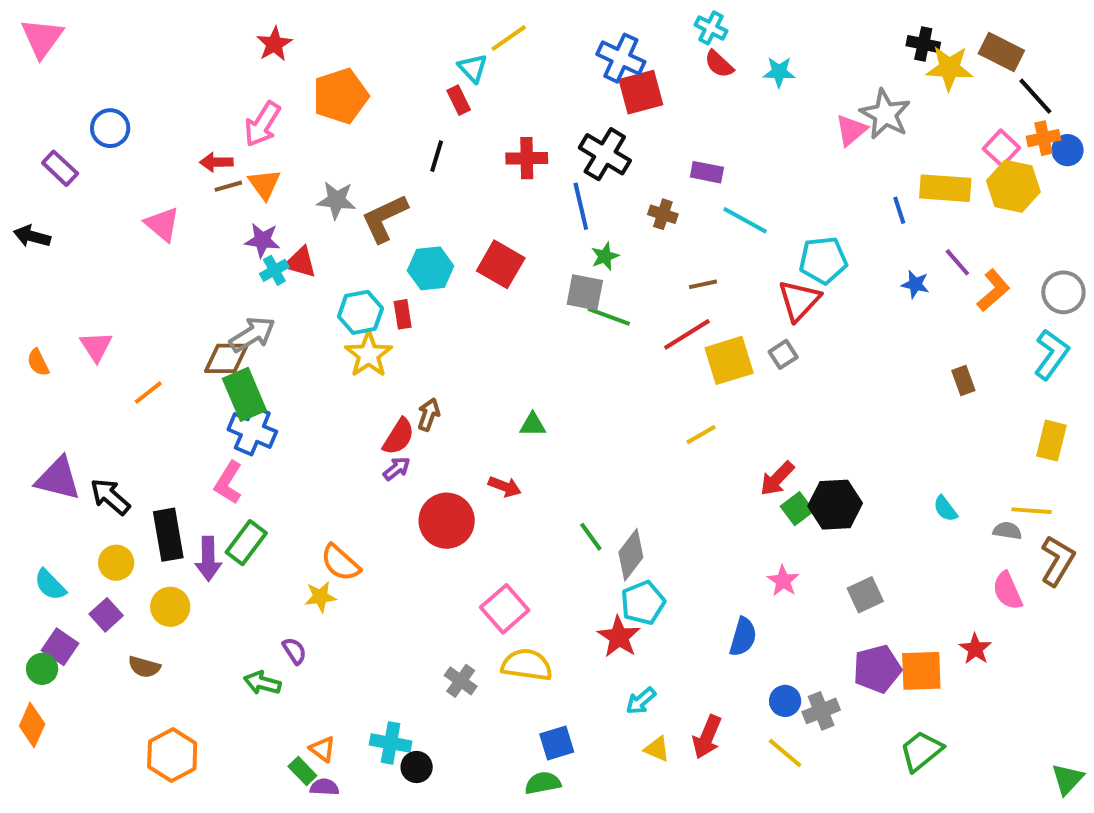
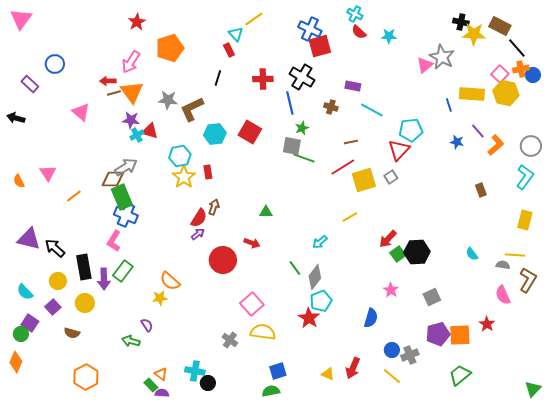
orange triangle: (264, 184) -> (132, 92), size x1.4
red rectangle: (403, 314) -> (208, 172), moved
cyan arrow: (641, 701) -> (320, 242), moved

